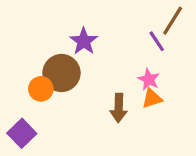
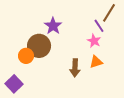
pink star: (149, 79) -> (94, 41), moved

